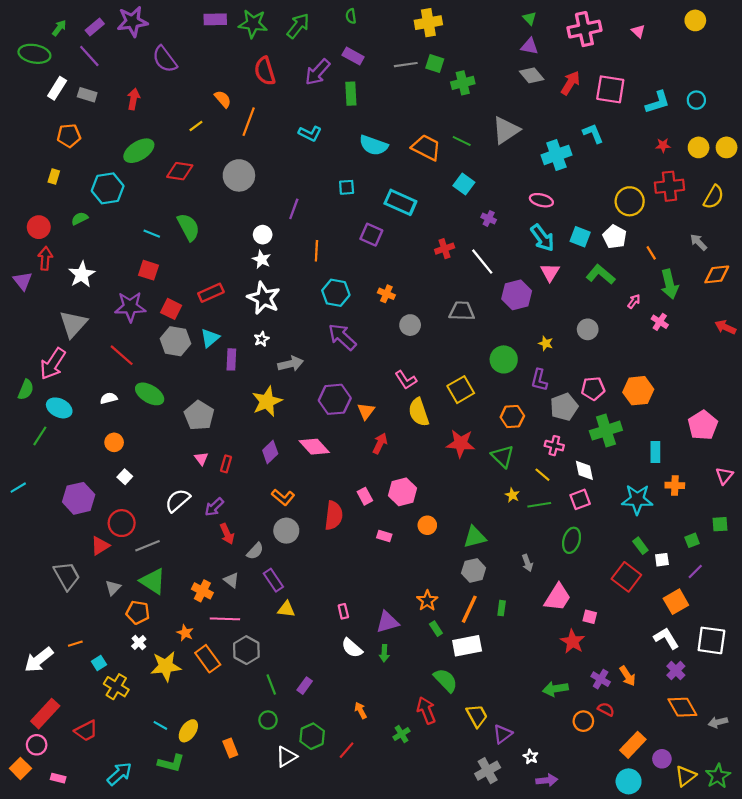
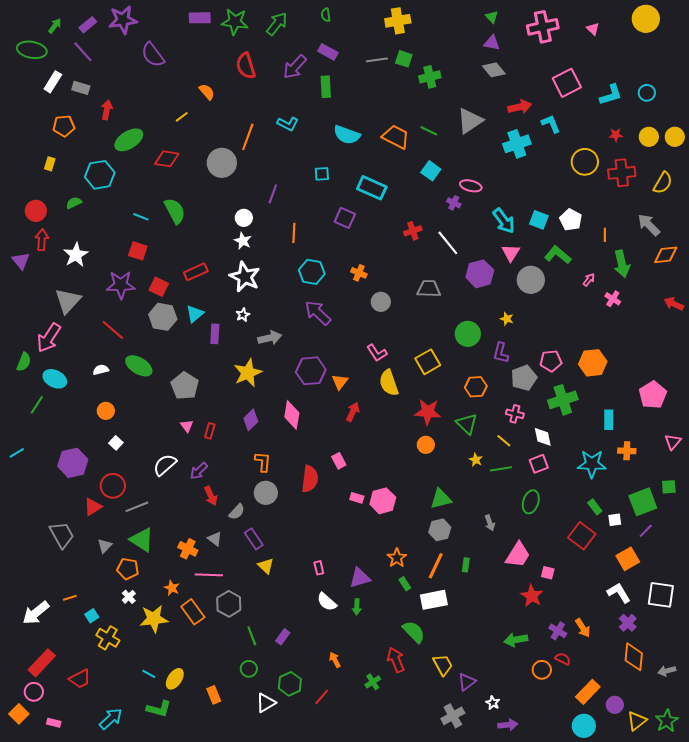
yellow circle: (695, 20) -> (646, 19), size x1.4
red arrow: (570, 83) -> (520, 107), moved, turned 45
pink square: (610, 89) -> (567, 83), turned -36
red arrow: (133, 99) -> (107, 110), moved
orange line: (249, 122) -> (248, 137), moved
pink ellipse: (541, 200) -> (471, 186), moved
yellow circle: (630, 201) -> (585, 162), moved
gray arrow: (699, 242) -> (649, 225), size x1.4
orange line: (651, 253) -> (605, 235), turned 32
gray circle: (588, 329) -> (531, 280), moved, size x1.4
pink diamond: (314, 447) -> (292, 415), turned 52
pink hexagon: (403, 492) -> (383, 501), moved
orange L-shape: (283, 497) -> (263, 462), turned -125
orange circle: (427, 525) -> (426, 445), moved
green square: (692, 540) -> (643, 502), size x2.0
yellow triangle: (286, 609) -> (266, 566), turned 36
orange diamond: (682, 707) -> (634, 657), turned 36

